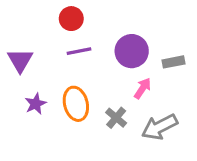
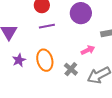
purple circle: (132, 51) -> (81, 13), moved
pink arrow: (143, 88) -> (88, 50), turned 32

